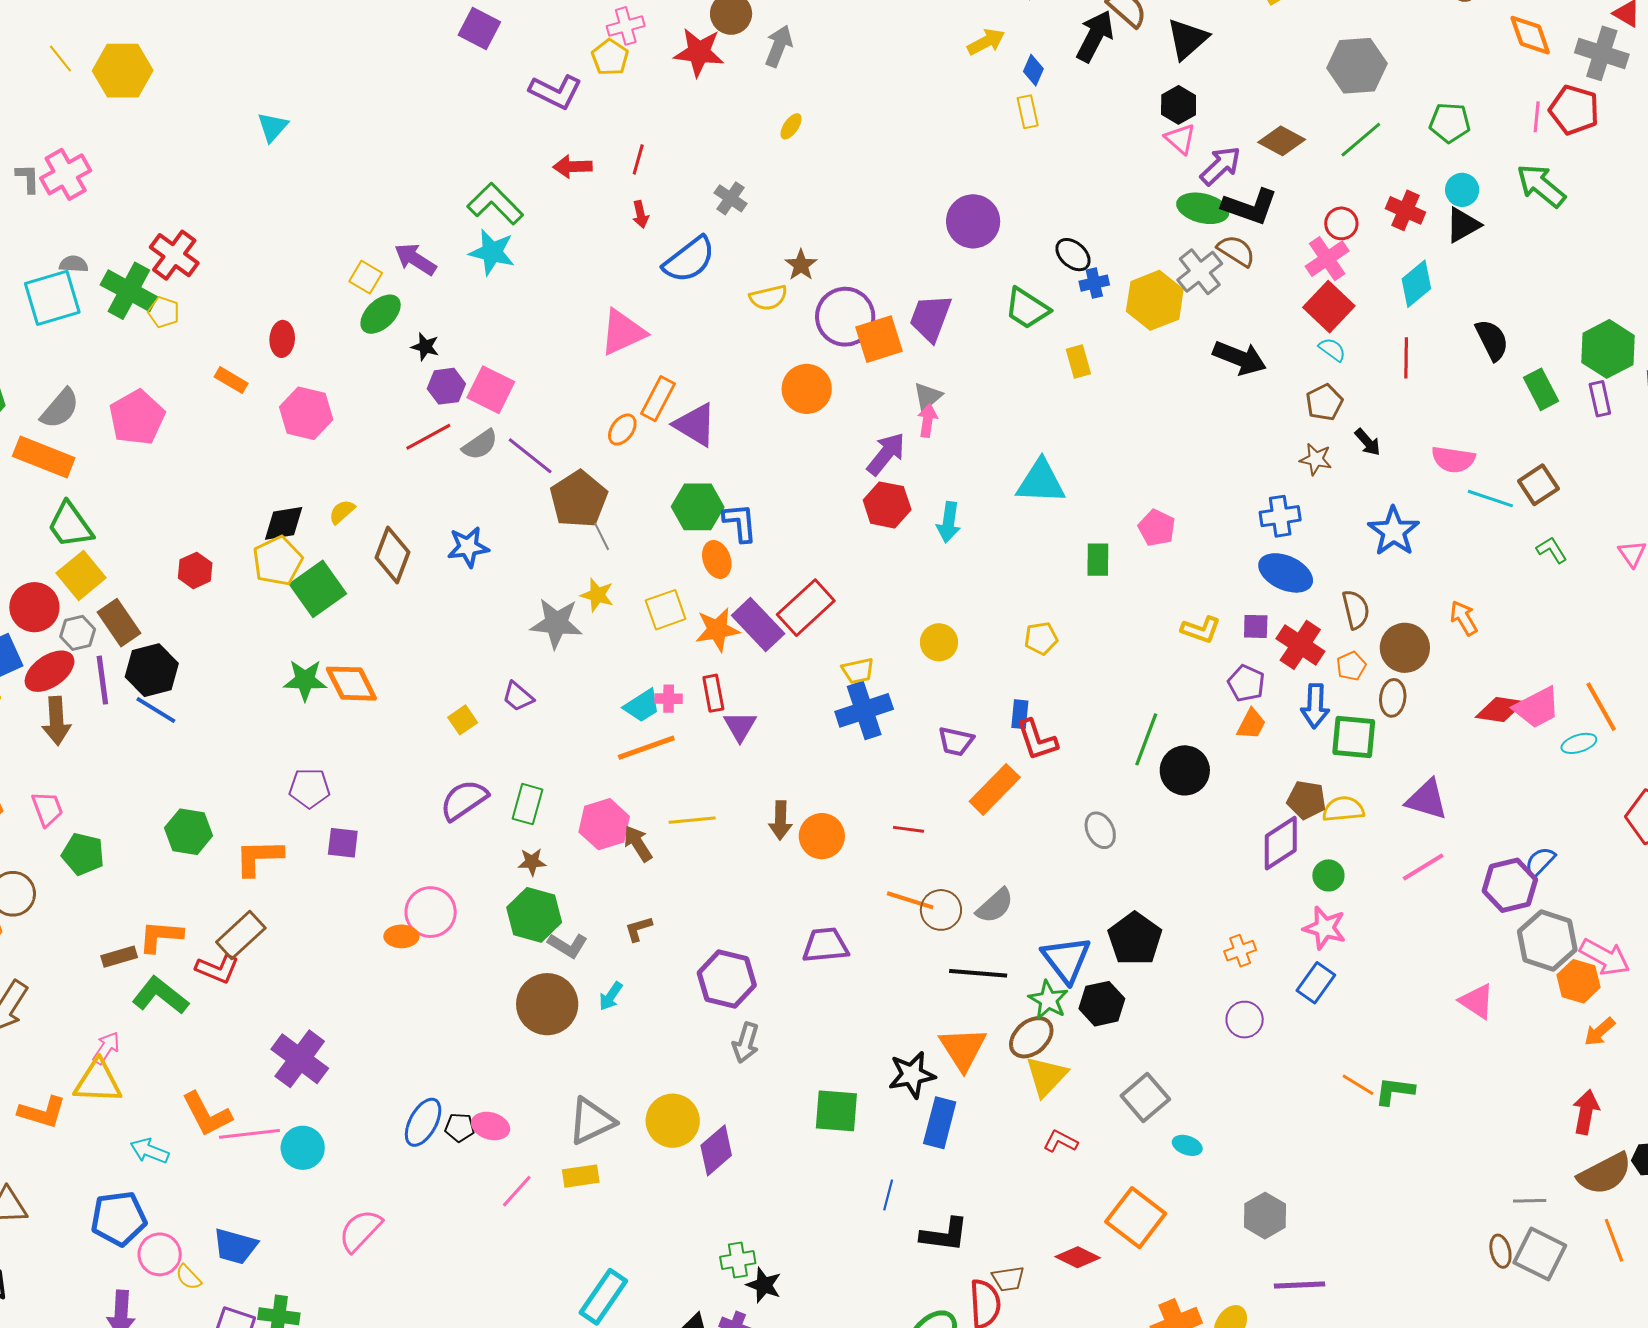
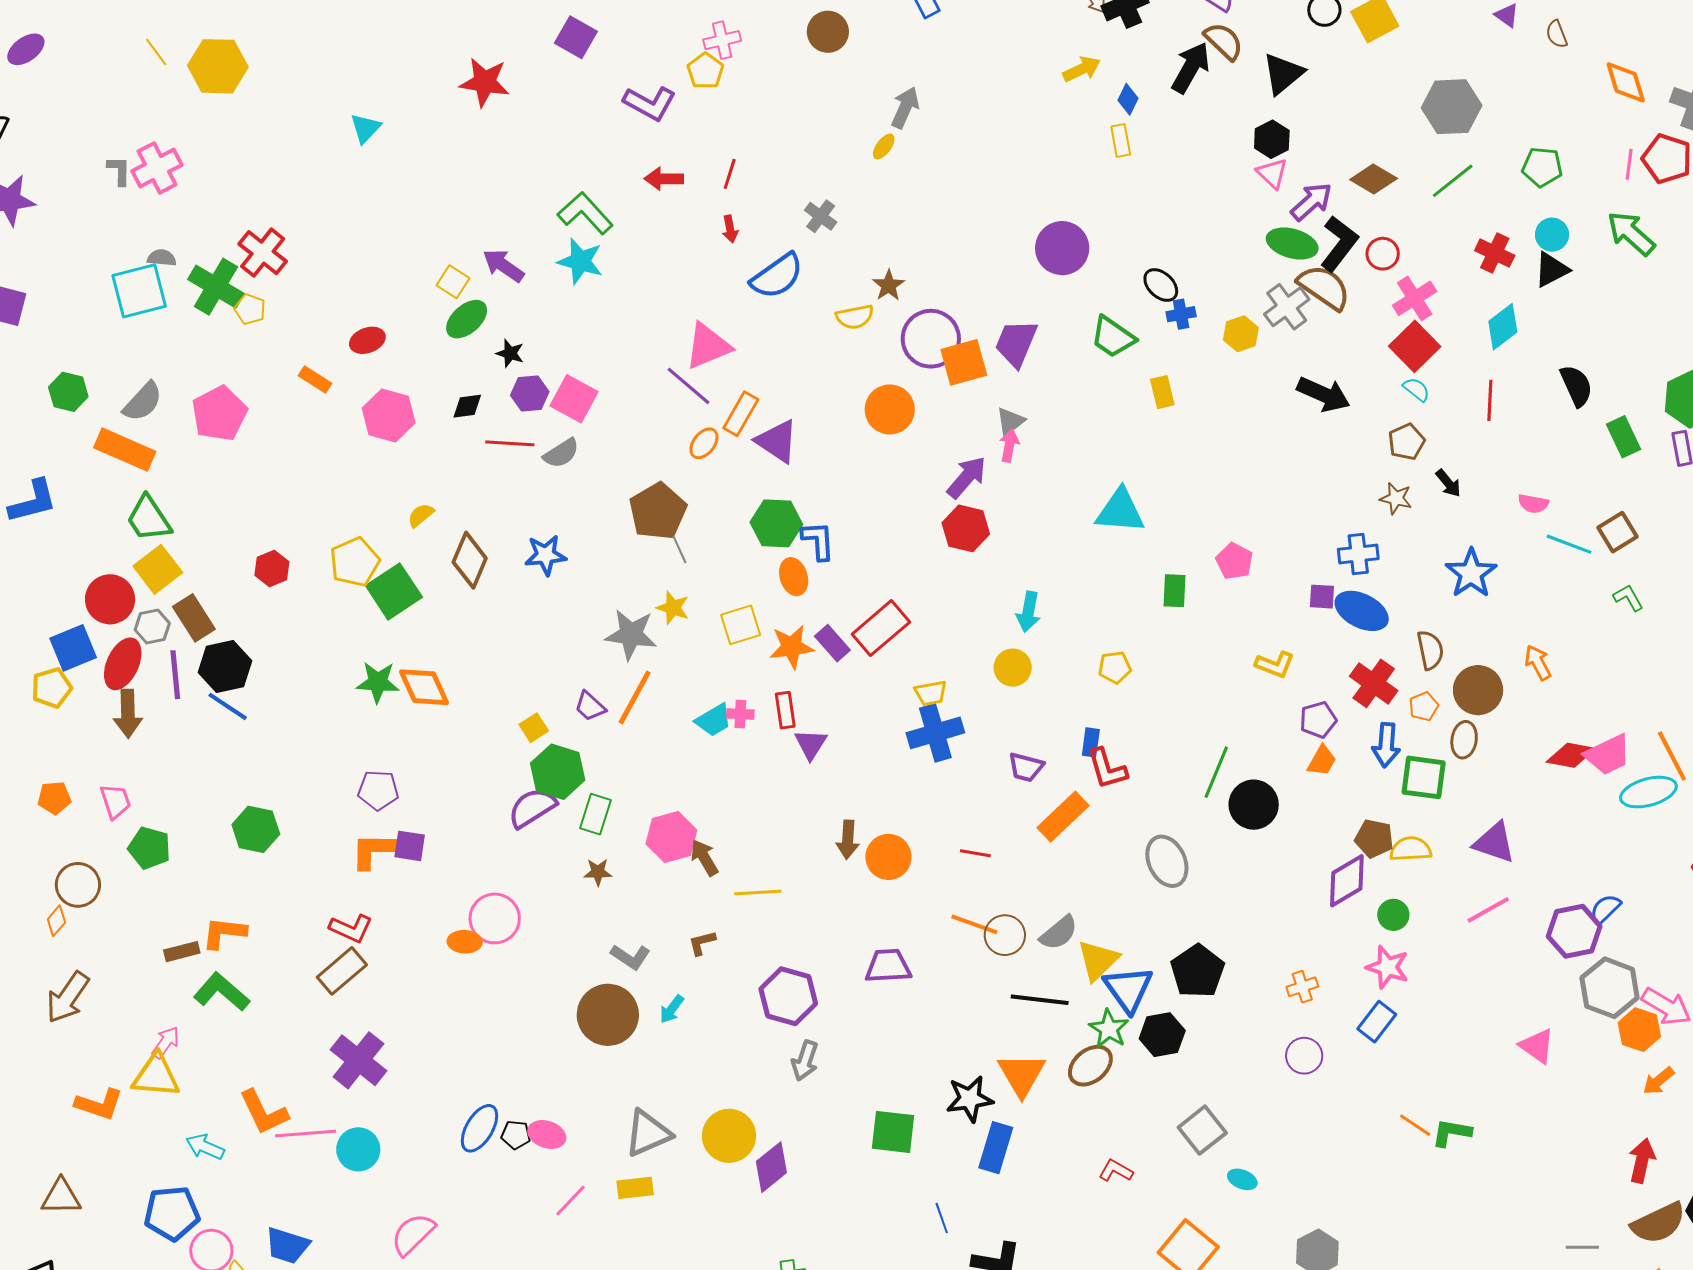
gray arrow: (779, 46) -> (905, 108), moved
red star: (699, 52) -> (485, 82), moved
black L-shape: (1250, 207) -> (1339, 244), turned -74
red circle: (1341, 223) -> (1383, 254), moved
brown semicircle: (1236, 251) -> (1324, 287), size x1.4
yellow hexagon: (1155, 300) -> (1241, 334), size x0.6
red ellipse: (282, 339) -> (367, 340), turned 64
red line: (428, 437) -> (510, 443), turned 30
purple line: (530, 456) -> (689, 386), moved
pink semicircle: (1453, 459) -> (1533, 504), size x0.7
cyan arrow: (949, 522) -> (1028, 612), moved
black diamond: (284, 523) -> (467, 406), moved, size x0.7
purple rectangle: (758, 624) -> (832, 643), size x0.7
purple square: (1256, 626) -> (1322, 597), moved
red ellipse: (50, 671) -> (123, 664), turned -33
purple pentagon: (1246, 683) -> (1318, 720), turned 30
cyan ellipse: (1579, 743) -> (1648, 792), size x1.6
orange line: (646, 748) -> (635, 697), moved, turned -44
yellow line: (692, 820) -> (758, 892), moved
gray ellipse: (1100, 830) -> (1167, 861), size x1.4
orange L-shape: (259, 857) -> (375, 850), moved
green hexagon: (534, 915) -> (558, 772), moved
brown rectangle: (241, 935) -> (342, 971), moved
red L-shape: (217, 969) -> (351, 928), moved
yellow triangle: (1046, 1076) -> (1098, 960), moved
blue line: (888, 1195) -> (942, 1218), turned -36

